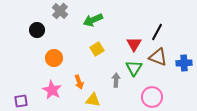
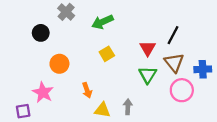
brown triangle: (158, 57) -> (174, 63), turned 30
gray arrow: (116, 80) -> (128, 107), moved
pink star: (52, 90) -> (43, 92), moved
pink circle: (152, 97) -> (182, 90), moved

